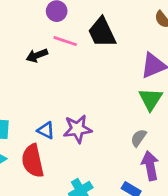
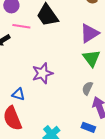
purple star: (78, 129) -> (42, 73), moved

